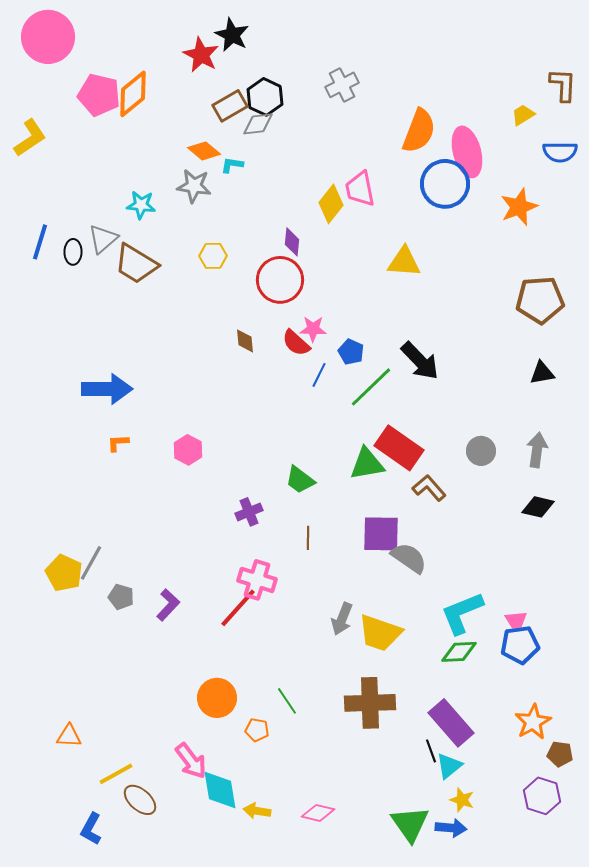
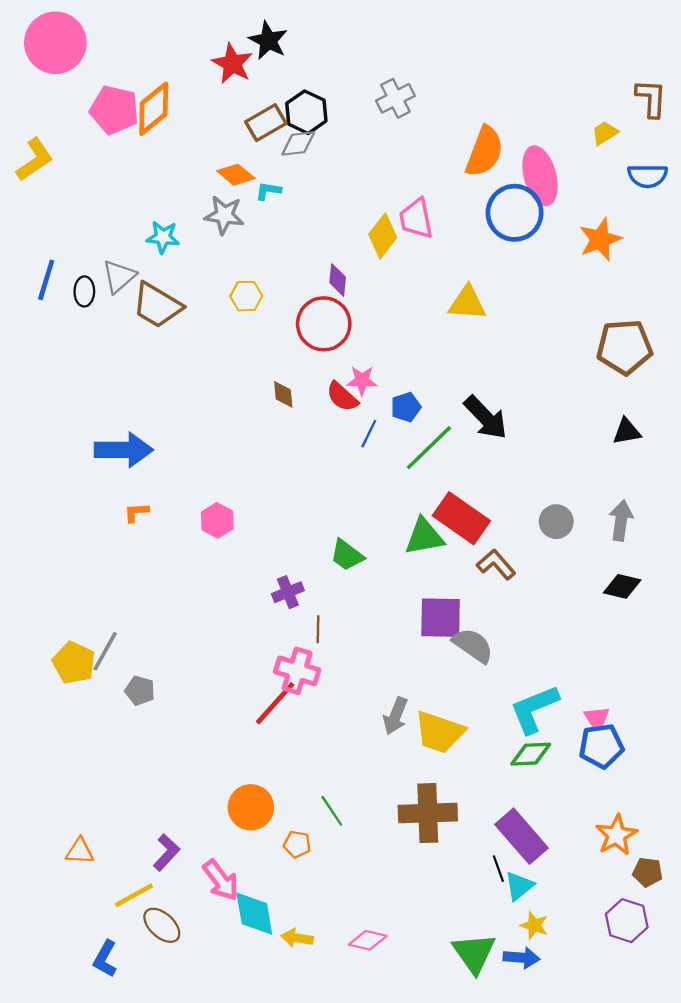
blue pentagon: (351, 352) -> (406, 407), turned 30
brown line: (308, 538) -> (318, 629), moved
purple L-shape: (168, 605) -> (166, 852), moved

